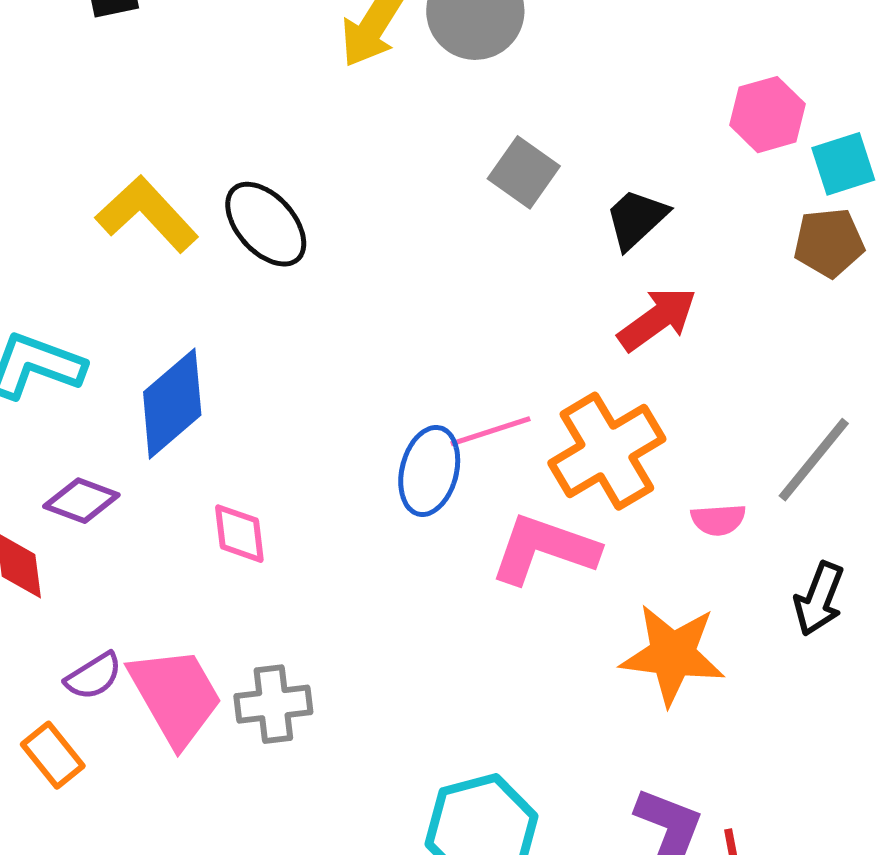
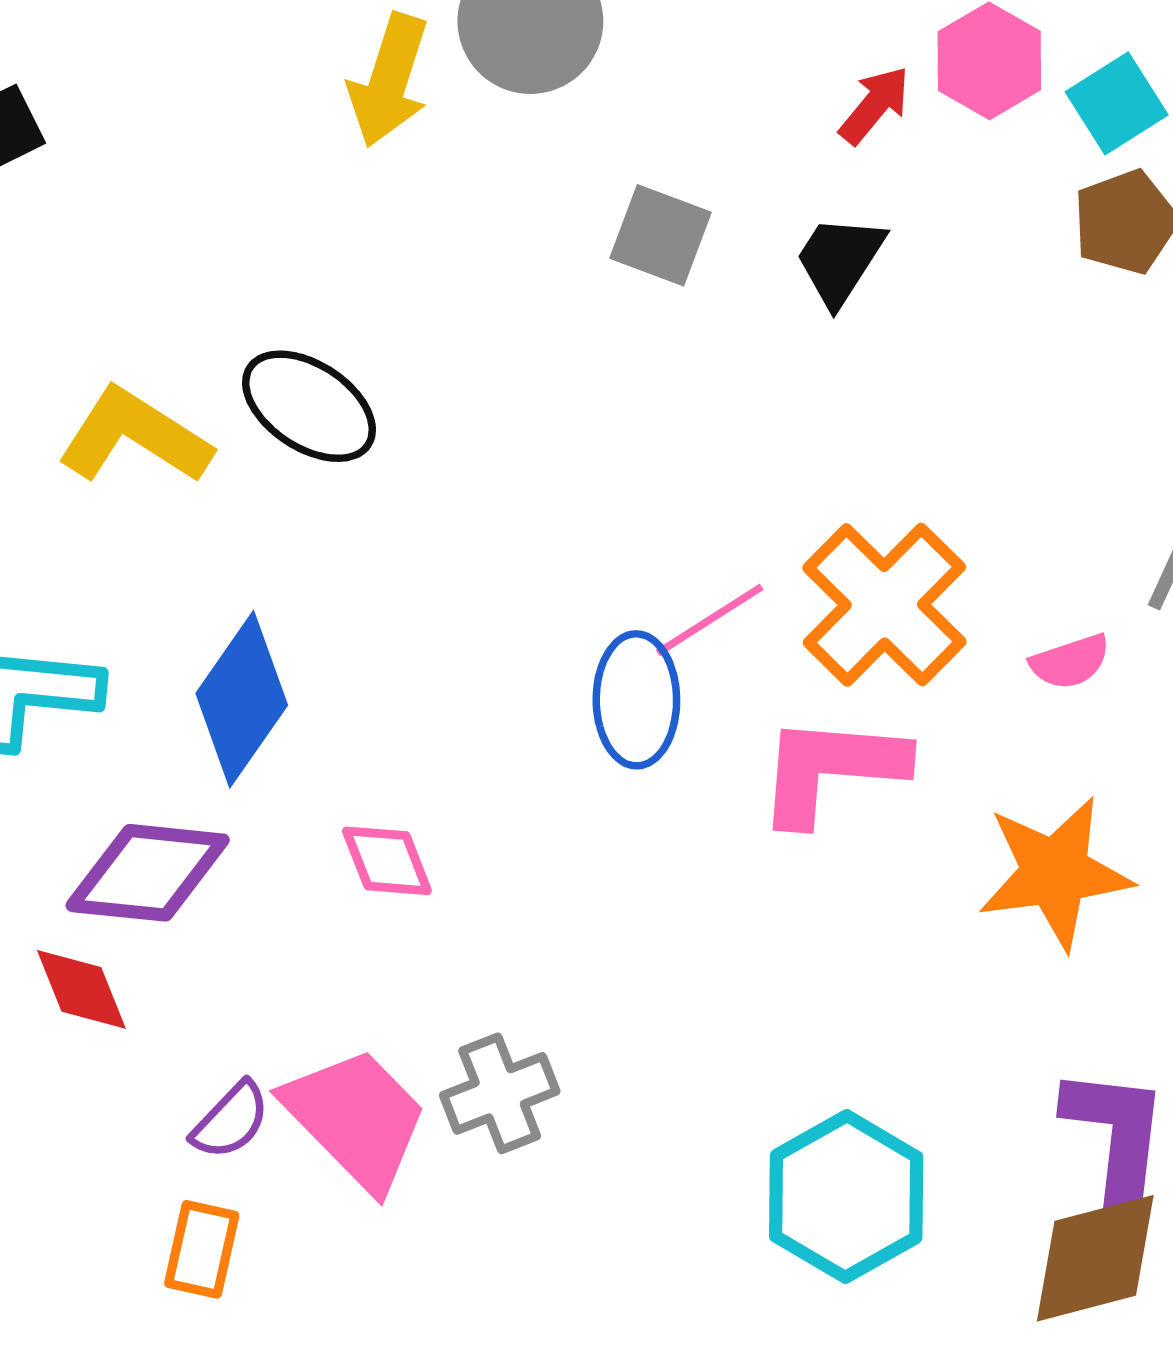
red arrow: (657, 319) -> (875, 105), moved, size x0.7
purple diamond: (81, 501) -> (148, 873), size x1.5
orange rectangle: (53, 755) -> (202, 1249), turned 66

